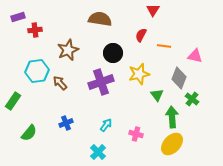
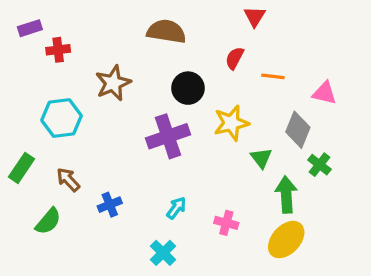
brown arrow: (60, 83) -> (68, 180), moved

